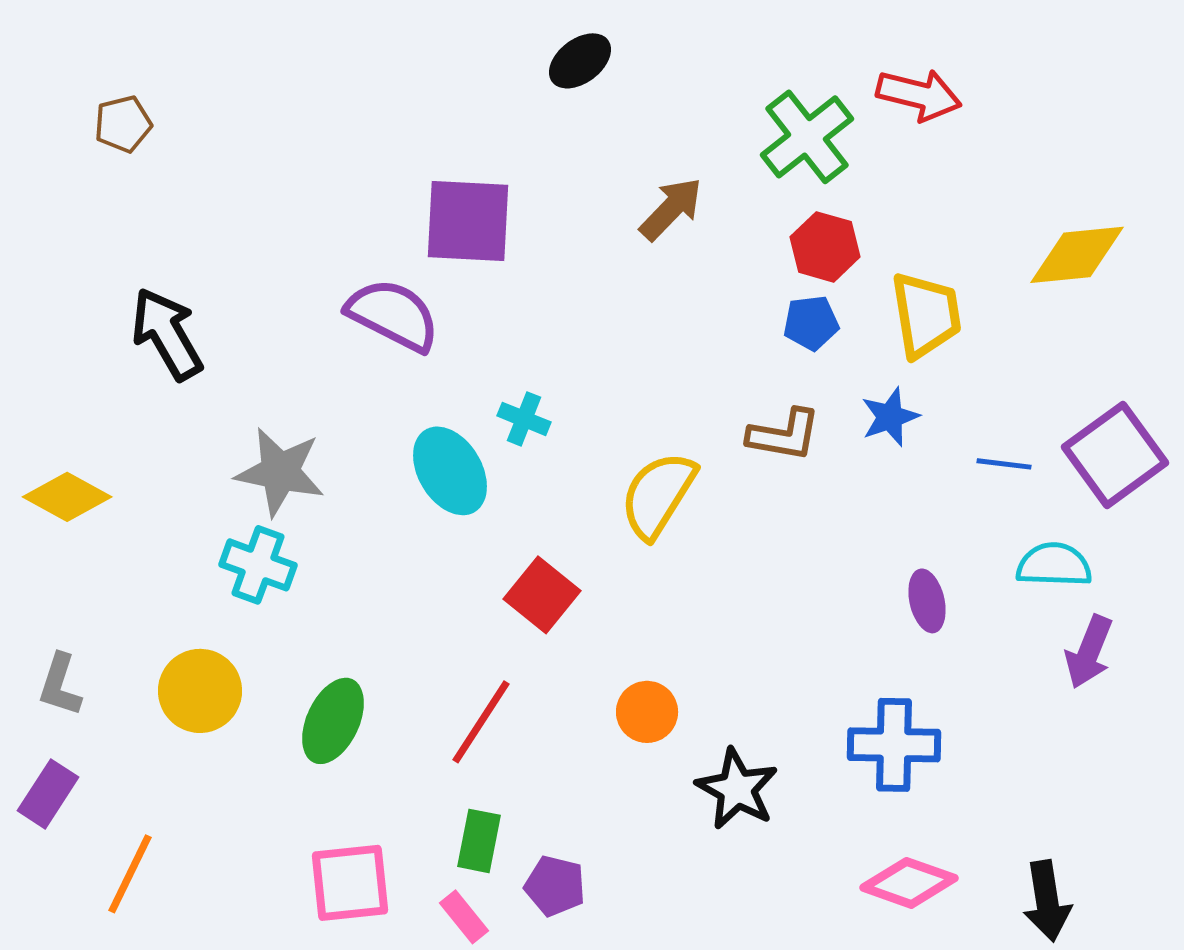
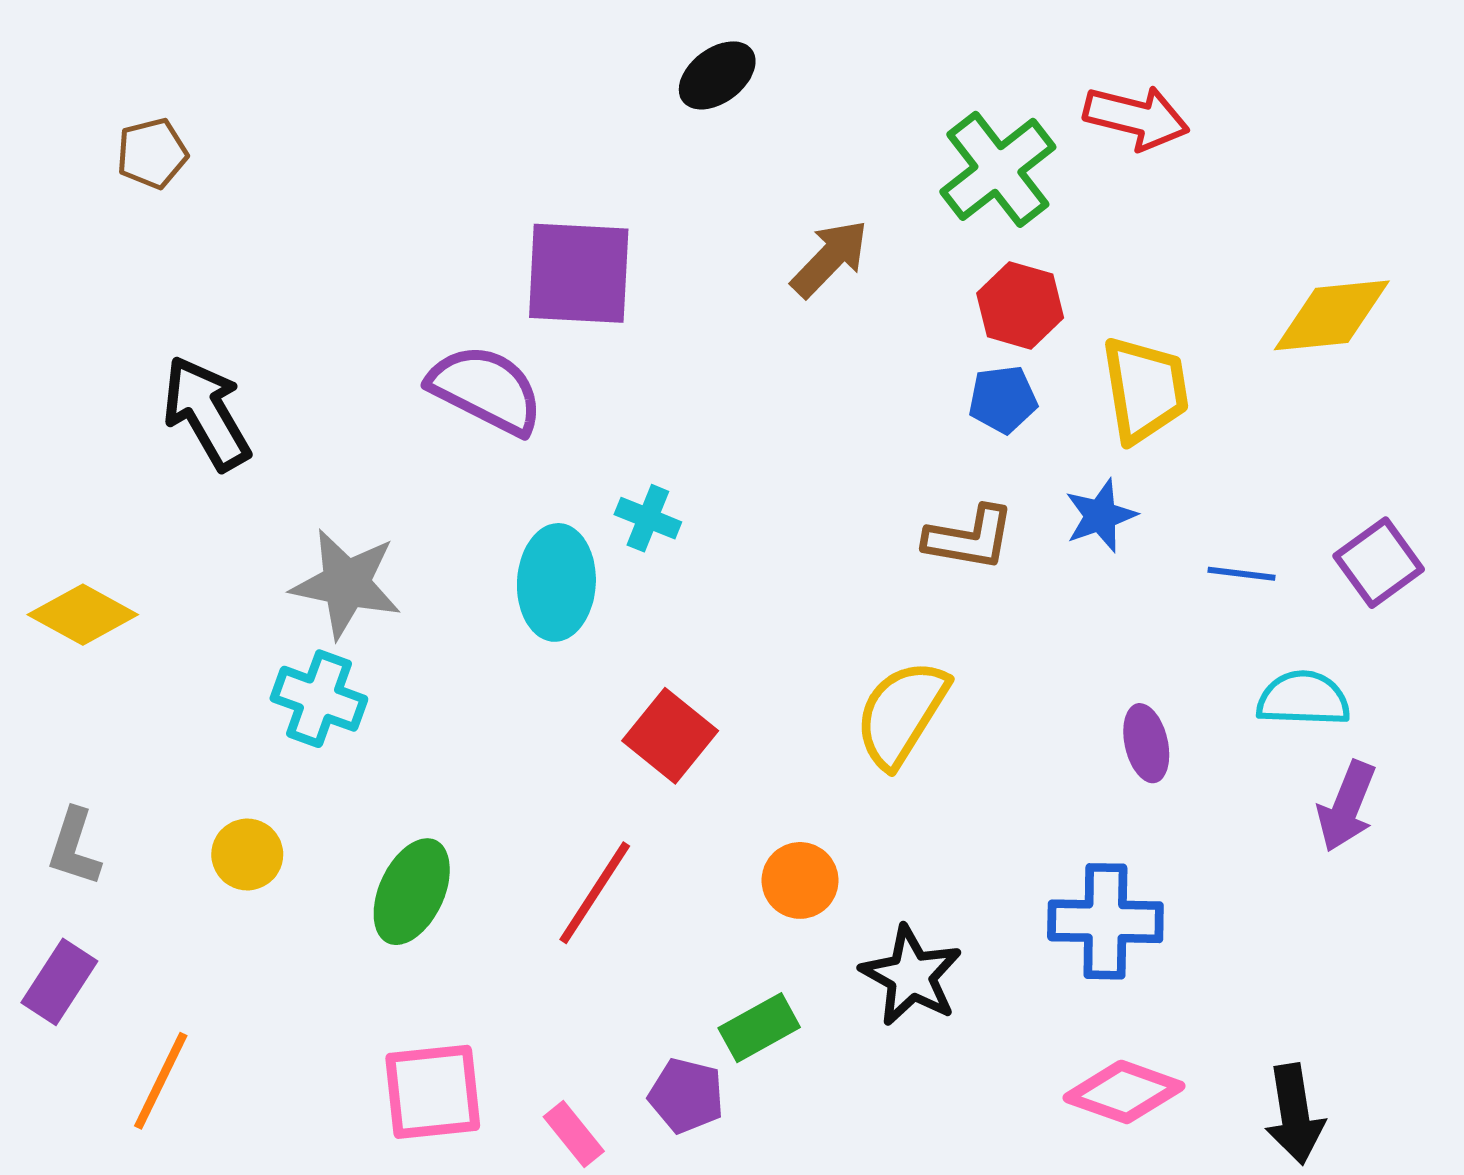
purple square: (1115, 455) -> (1379, 563), size x0.7
cyan ellipse: (450, 471) -> (556, 582), turned 34
yellow semicircle: (658, 495) -> (901, 714), moved
yellow circle: (200, 691) -> (247, 854), size x0.7
green rectangle: (479, 841) -> (759, 1028), moved, turned 50

